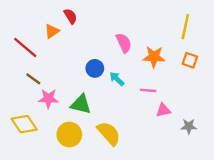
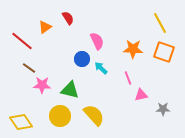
red semicircle: (70, 16) -> (68, 18), moved
yellow line: (185, 27) -> (160, 23), turned -40
pink semicircle: (124, 43) -> (97, 41), moved
orange square: (190, 60) -> (164, 52), size x1.5
pink line: (148, 90) -> (128, 78), turned 64
yellow diamond: (24, 124) -> (21, 122), moved

